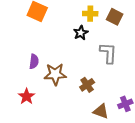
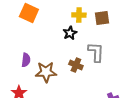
brown square: (115, 17) -> (102, 18), turned -35
brown cross: (87, 85) -> (76, 65), moved, turned -32

